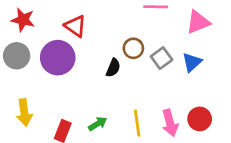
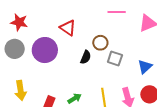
red triangle: (75, 26) -> (68, 28), moved
gray square: (162, 58) -> (115, 58), moved, turned -35
blue triangle: (192, 62) -> (145, 67), moved

